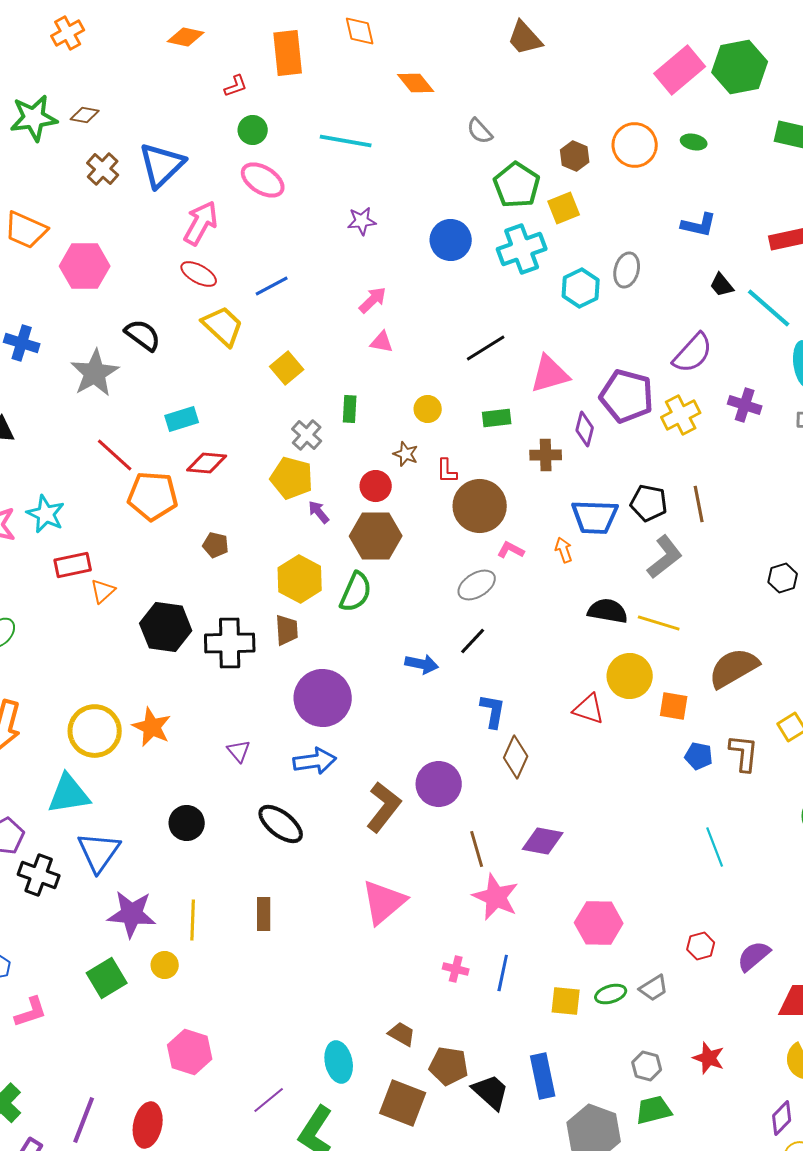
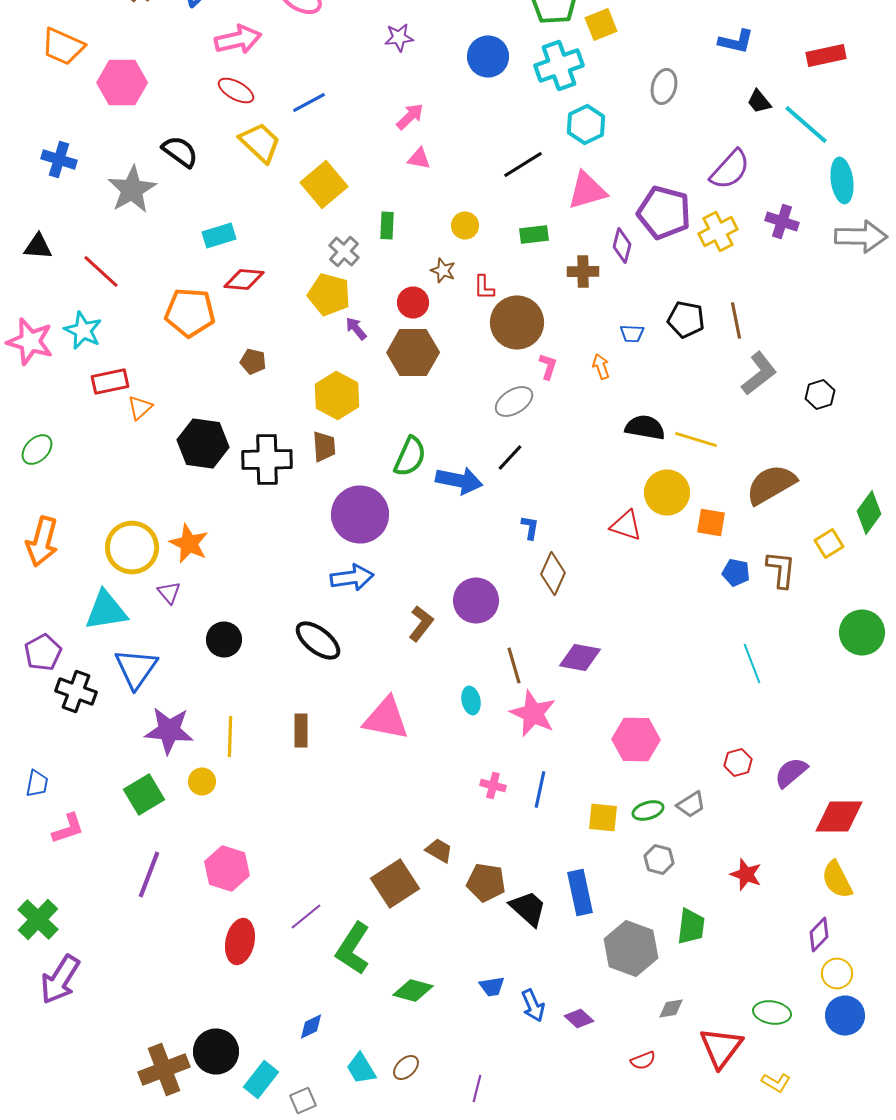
pink arrow: (201, 223) -> (238, 40), turned 48
cyan hexagon: (581, 288) -> (586, 124), moved
yellow square: (287, 368) -> (324, 184), size x1.4
red line: (115, 455) -> (101, 272), moved
blue trapezoid: (595, 517) -> (632, 334), size x0.5
pink L-shape: (511, 550) -> (548, 366), turned 80
gray L-shape: (665, 557) -> (759, 374), moved
green semicircle: (356, 592) -> (410, 456), moved
blue arrow: (422, 664) -> (459, 480), size x1.4
blue L-shape: (493, 711) -> (530, 528), size x0.7
purple triangle: (239, 751) -> (169, 592), moved
brown L-shape: (384, 807) -> (421, 624), size x0.7
pink triangle: (384, 902) -> (386, 718), moved, turned 51
cyan ellipse: (339, 1062) -> (471, 700), moved, size x0.7
gray hexagon: (647, 1066) -> (659, 860), moved
brown square: (403, 1103) -> (395, 884), moved, turned 36
green trapezoid: (654, 1110) -> (691, 926), turned 111
purple line: (84, 1120) -> (149, 874), moved
red ellipse: (148, 1125) -> (240, 942), moved

